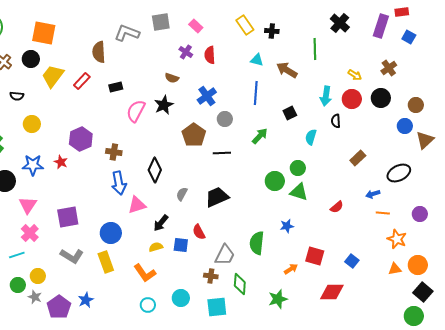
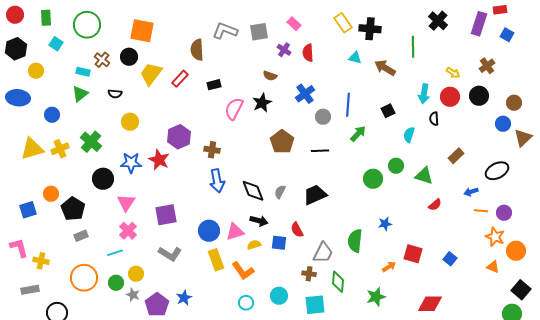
gray square: (161, 22) -> (259, 32), moved
black cross: (272, 31) -> (370, 29), size x1.5
blue line: (256, 93) -> (348, 105), moved
brown pentagon: (194, 135) -> (282, 142), moved
red star: (61, 162) -> (159, 160), size x1.5
black diamond: (155, 170) -> (253, 191), moved, turned -45
green triangle: (299, 192) -> (424, 176), moved
pink triangle: (137, 205) -> (235, 232), moved
purple circle: (420, 214) -> (504, 213), moved
black arrow: (161, 223) -> (259, 221), turned -114
yellow rectangle: (106, 262) -> (216, 260), moved
orange circle: (418, 265) -> (516, 251), moved
orange triangle: (395, 269) -> (493, 267), turned 32
red diamond: (332, 292) -> (430, 304), moved

